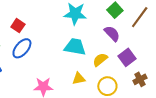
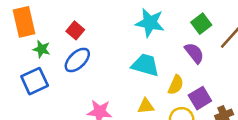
purple square: (127, 57) -> (200, 98), moved
yellow semicircle: (100, 60) -> (176, 85), turned 147

